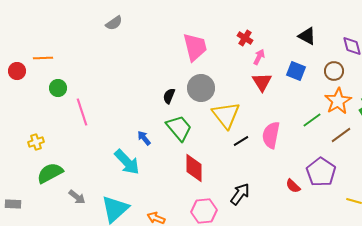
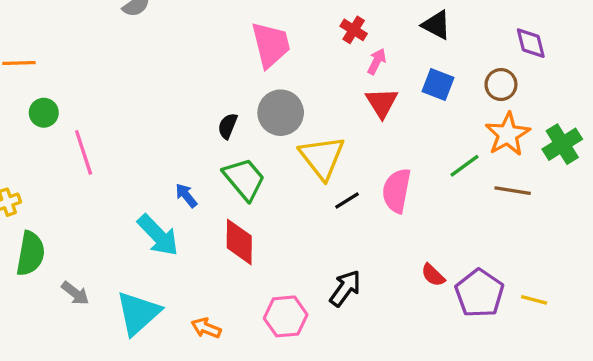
black triangle: (307, 36) -> (436, 25), moved
brown line: (341, 135) -> (513, 191), turned 45
red diamond: (194, 168) -> (239, 242), moved
purple pentagon: (321, 172) -> (479, 293), moved
green semicircle: (50, 173) -> (31, 254), turned 128

